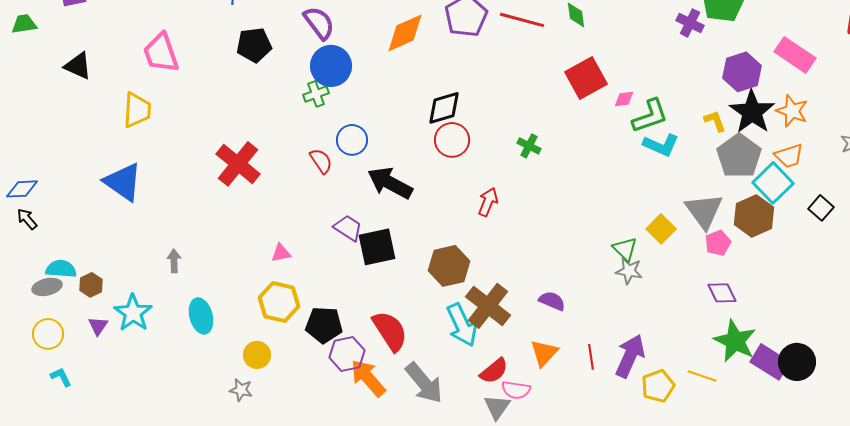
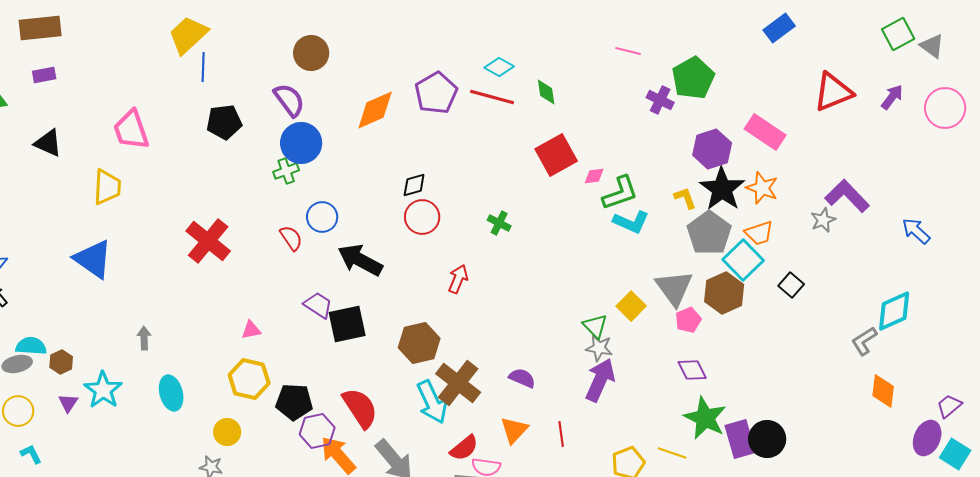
black diamond: (444, 108) -> (414, 185), size x0.7
purple arrow: (630, 356) -> (600, 380), moved
purple rectangle: (770, 362) -> (740, 439), turned 42

